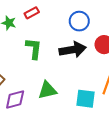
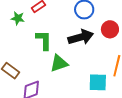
green triangle: (47, 90) -> (59, 63), moved

